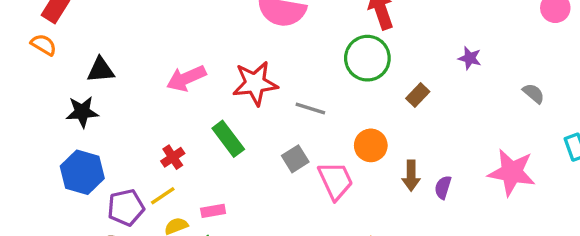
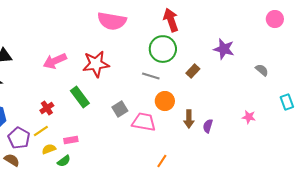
purple star: (470, 58) -> (224, 49), size x1.5
gray line: (310, 109) -> (151, 76), moved
pink star: (512, 172) -> (249, 117), size x0.5
pink trapezoid: (336, 181) -> (144, 122), turned -55
purple pentagon: (126, 207) -> (19, 138), turned -30

